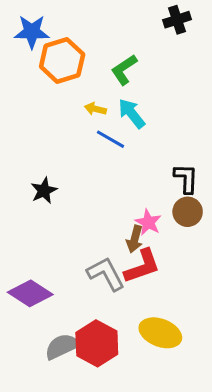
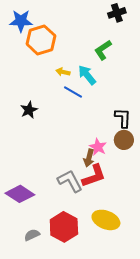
green L-shape: (124, 70) -> (103, 50), moved
black star: (44, 191) -> (29, 110), moved
gray semicircle: (62, 346) -> (32, 235), moved, size x0.7

